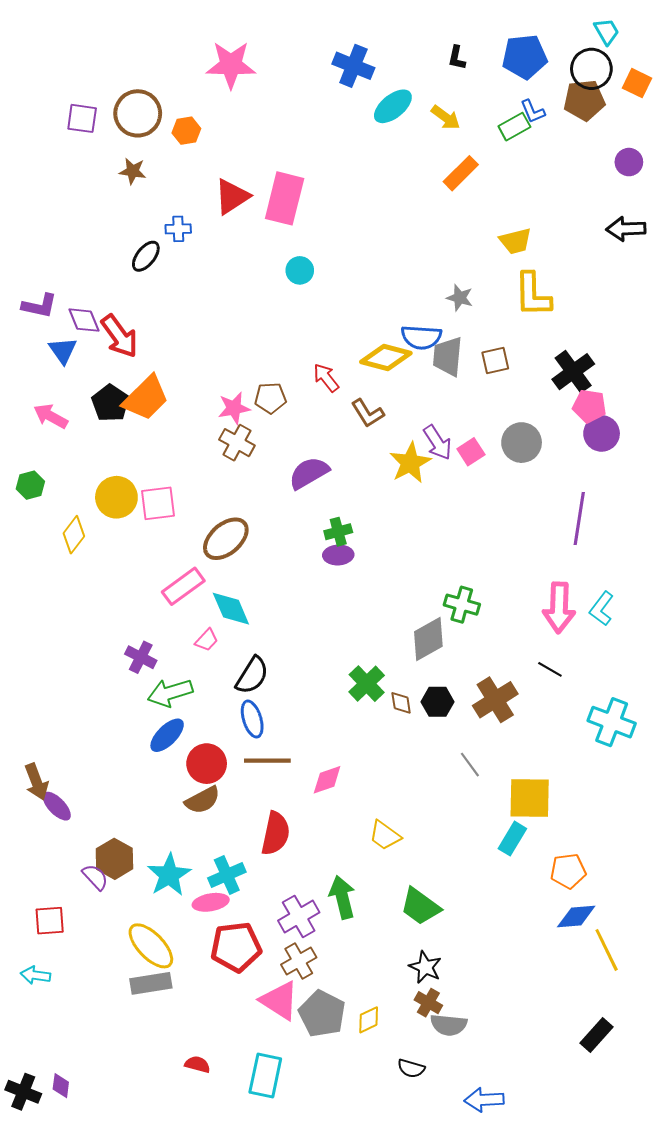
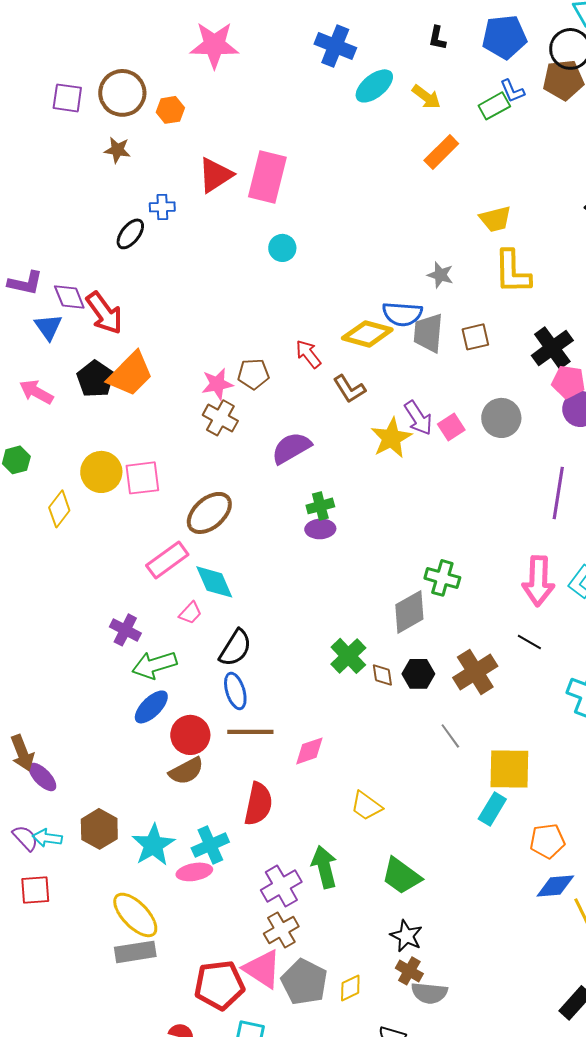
purple semicircle: (95, 877) -> (25, 838), moved
red pentagon: (236, 947) -> (219, 985), moved
cyan arrow: (35, 975) -> (47, 838), moved

